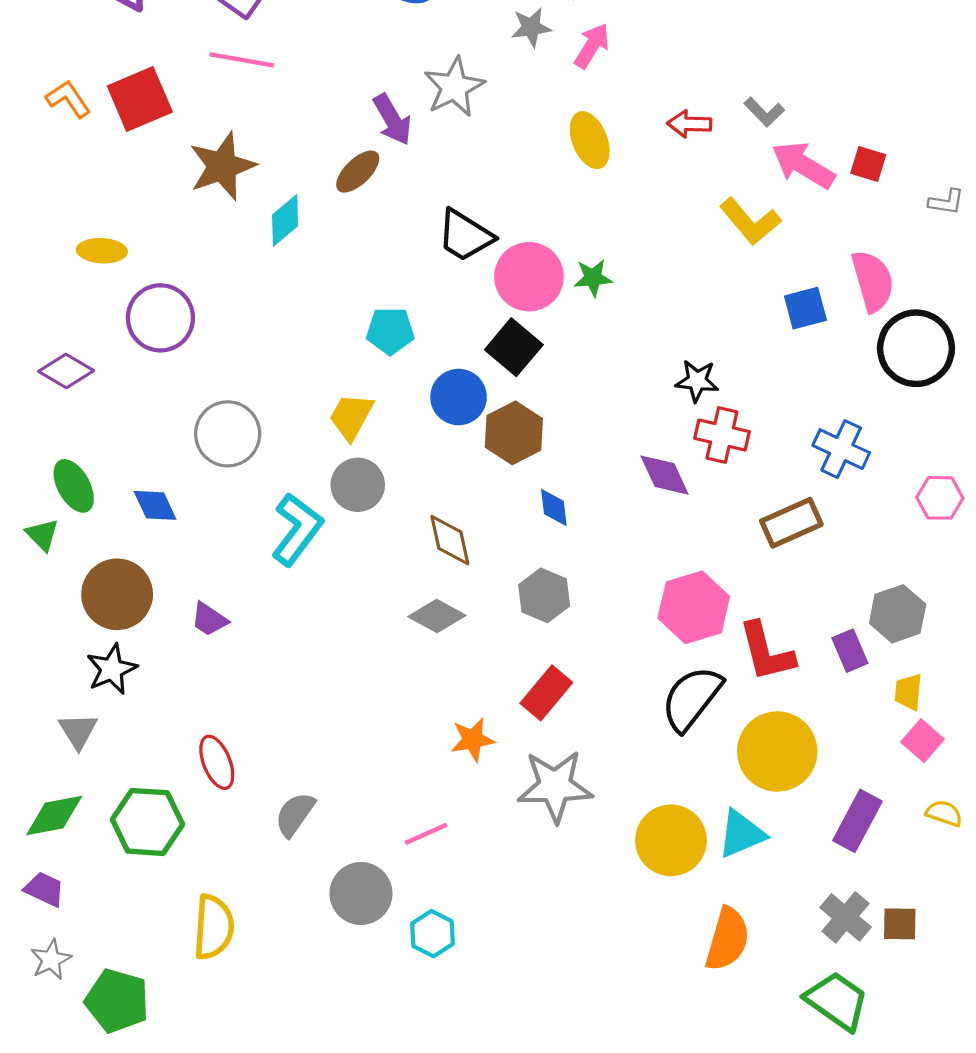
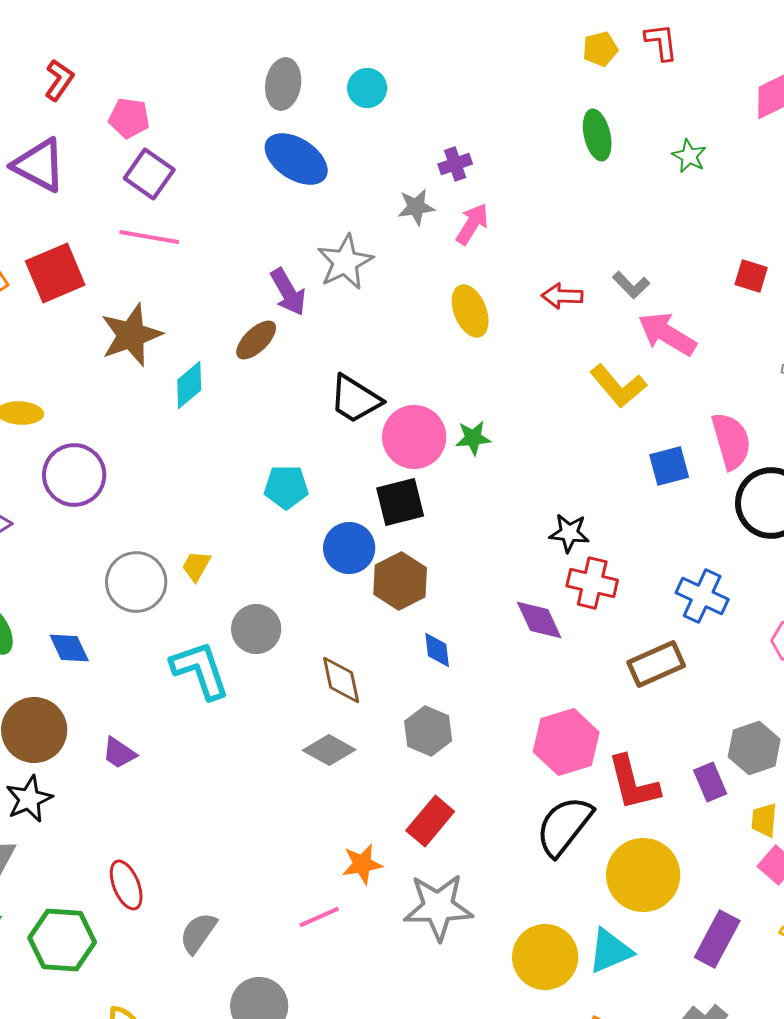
red square: (868, 164) -> (751, 276), moved
black square: (514, 347) -> (400, 502), turned 36
yellow trapezoid: (351, 417) -> (196, 566), moved, size x0.7
cyan L-shape: (297, 529) -> (200, 670), turned -56
pink line: (426, 834) -> (319, 917), moved

